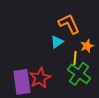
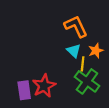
cyan triangle: (57, 42) -> (74, 51), moved, turned -40
purple rectangle: (22, 82) -> (24, 90), size x0.7

